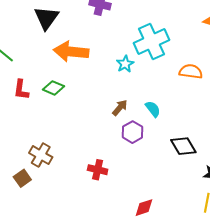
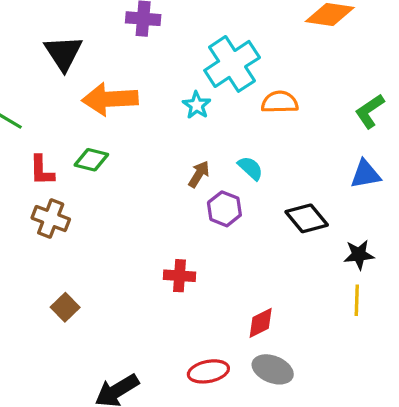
orange semicircle: (191, 72) -> (280, 102), moved
brown cross: (41, 155) -> (51, 219), moved

